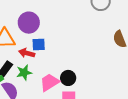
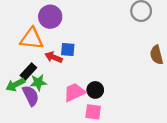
purple circle: (29, 23) -> (50, 17), moved
green star: (24, 73) -> (38, 82), moved

